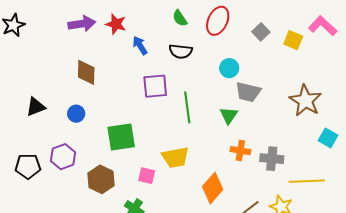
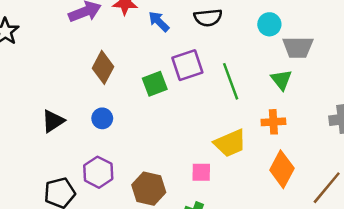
brown diamond: (86, 72) -> (103, 67), turned 40
green square: (121, 137) -> (155, 84), moved, size x0.7
orange cross: (240, 151) -> (273, 122), moved

